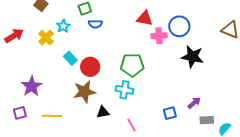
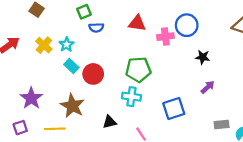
red triangle: (145, 18) -> (137, 23), moved
cyan star: (63, 26) -> (67, 45), moved
black star: (192, 57) -> (203, 57), size x0.6
brown star: (84, 92) -> (72, 106), moved, turned -30
purple arrow: (194, 103) -> (208, 87), moved
blue square: (170, 113) -> (174, 108), moved, size x1.5

